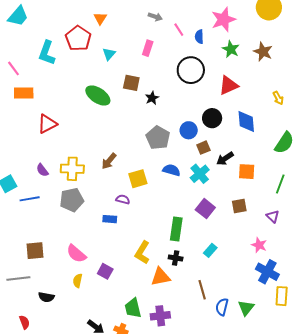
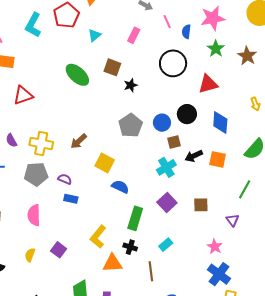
blue semicircle: (171, 170) -> (120, 187), moved
orange square: (247, 172) -> (218, 159), moved
yellow square: (138, 179) -> (105, 163), turned 36
purple semicircle: (123, 199) -> (65, 179), moved
pink semicircle: (76, 254) -> (34, 215), moved, turned 40
brown line: (202, 290) -> (151, 271), moved

